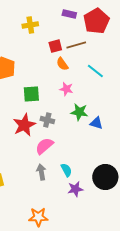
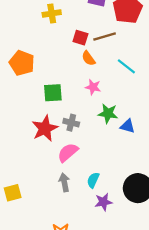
red square: (55, 46) -> (80, 38), turned 32
cyan semicircle: (66, 170) -> (93, 180), turned -128

